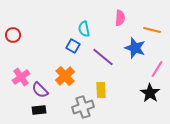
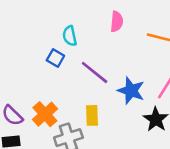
blue star: (135, 48) -> (131, 91), moved
orange cross: (65, 76) -> (45, 114), moved

